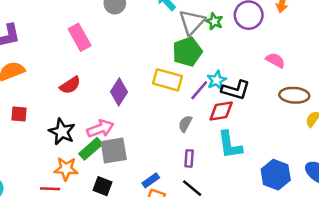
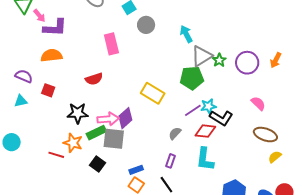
yellow rectangle: (167, 80) -> (153, 93), moved
purple diamond: (119, 92) -> (125, 118), moved
black star: (62, 132) -> (78, 113), turned 30

